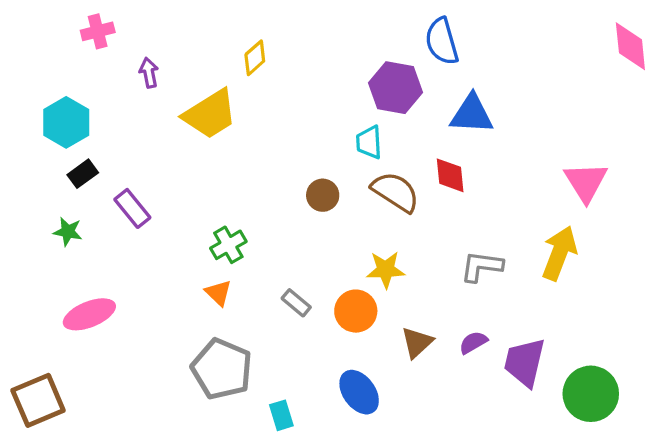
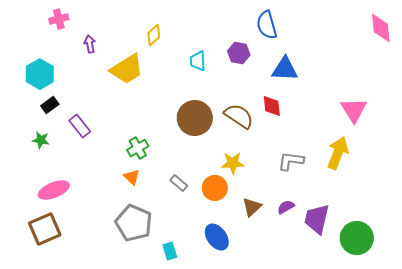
purple hexagon: (396, 88) -> (239, 53), size x0.7
cyan trapezoid: (369, 142) -> (198, 61), moved
brown circle: (323, 195) -> (195, 118), size x1.8
brown square: (38, 400) -> (45, 229), moved

